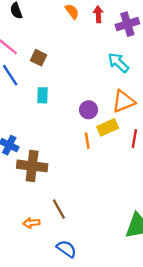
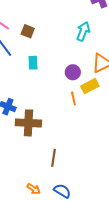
cyan arrow: (118, 63) -> (83, 31), moved, turned 72
brown line: (59, 209) -> (54, 158), turned 42
orange arrow: (31, 223) -> (34, 189), moved, turned -136

